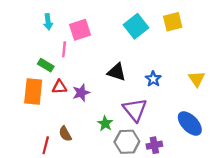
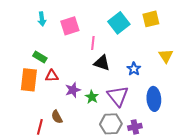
pink line: (64, 49) -> (93, 43), moved
yellow triangle: (197, 79) -> (166, 56), moved
purple star: (81, 93) -> (73, 90), moved
green star: (105, 123) -> (92, 97), moved
blue ellipse: (190, 123) -> (154, 99), moved, turned 40

